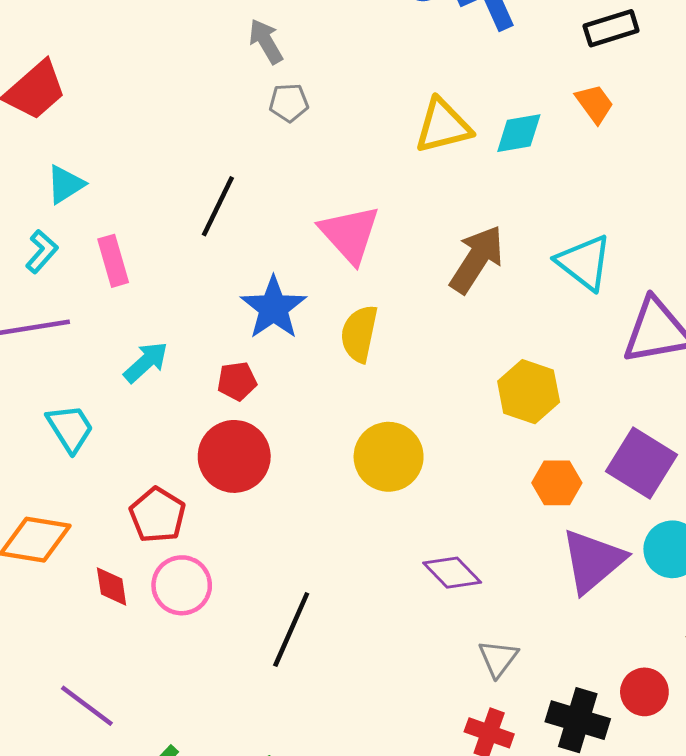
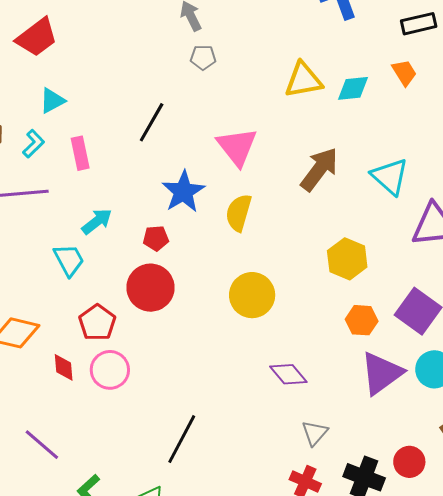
cyan trapezoid: (70, 428) -> (69, 260), moved
black line: (291, 630) -> (182, 439), moved

